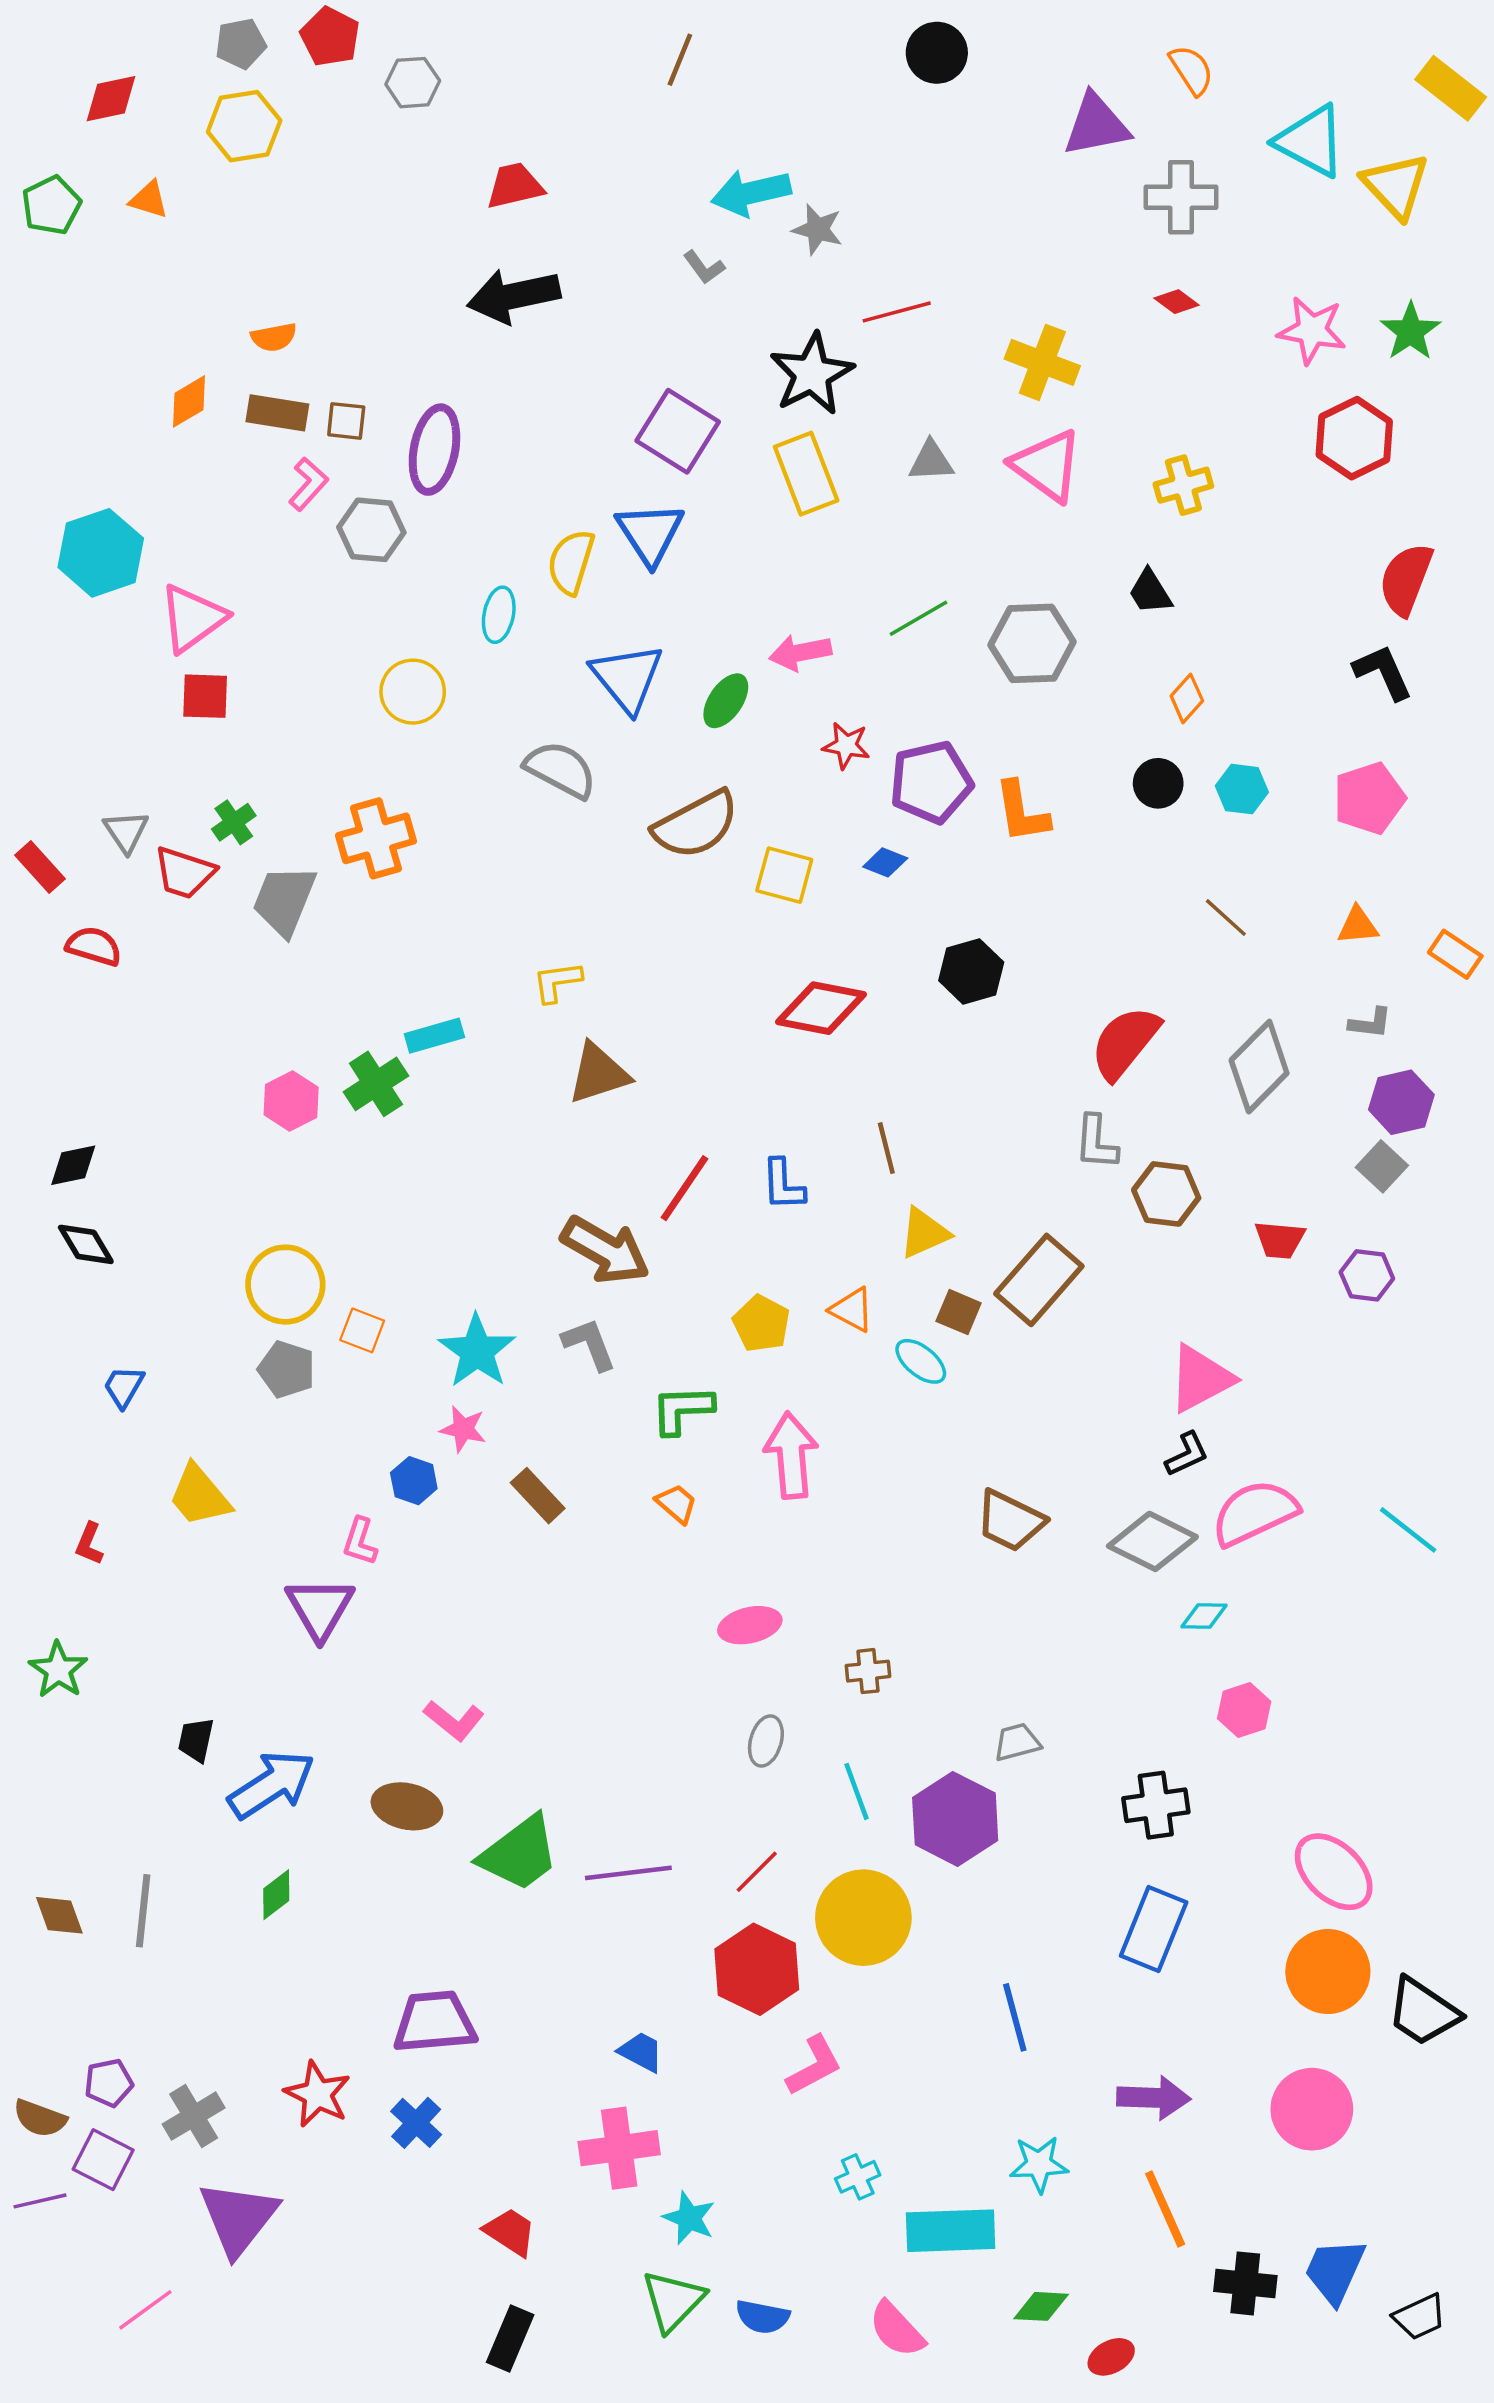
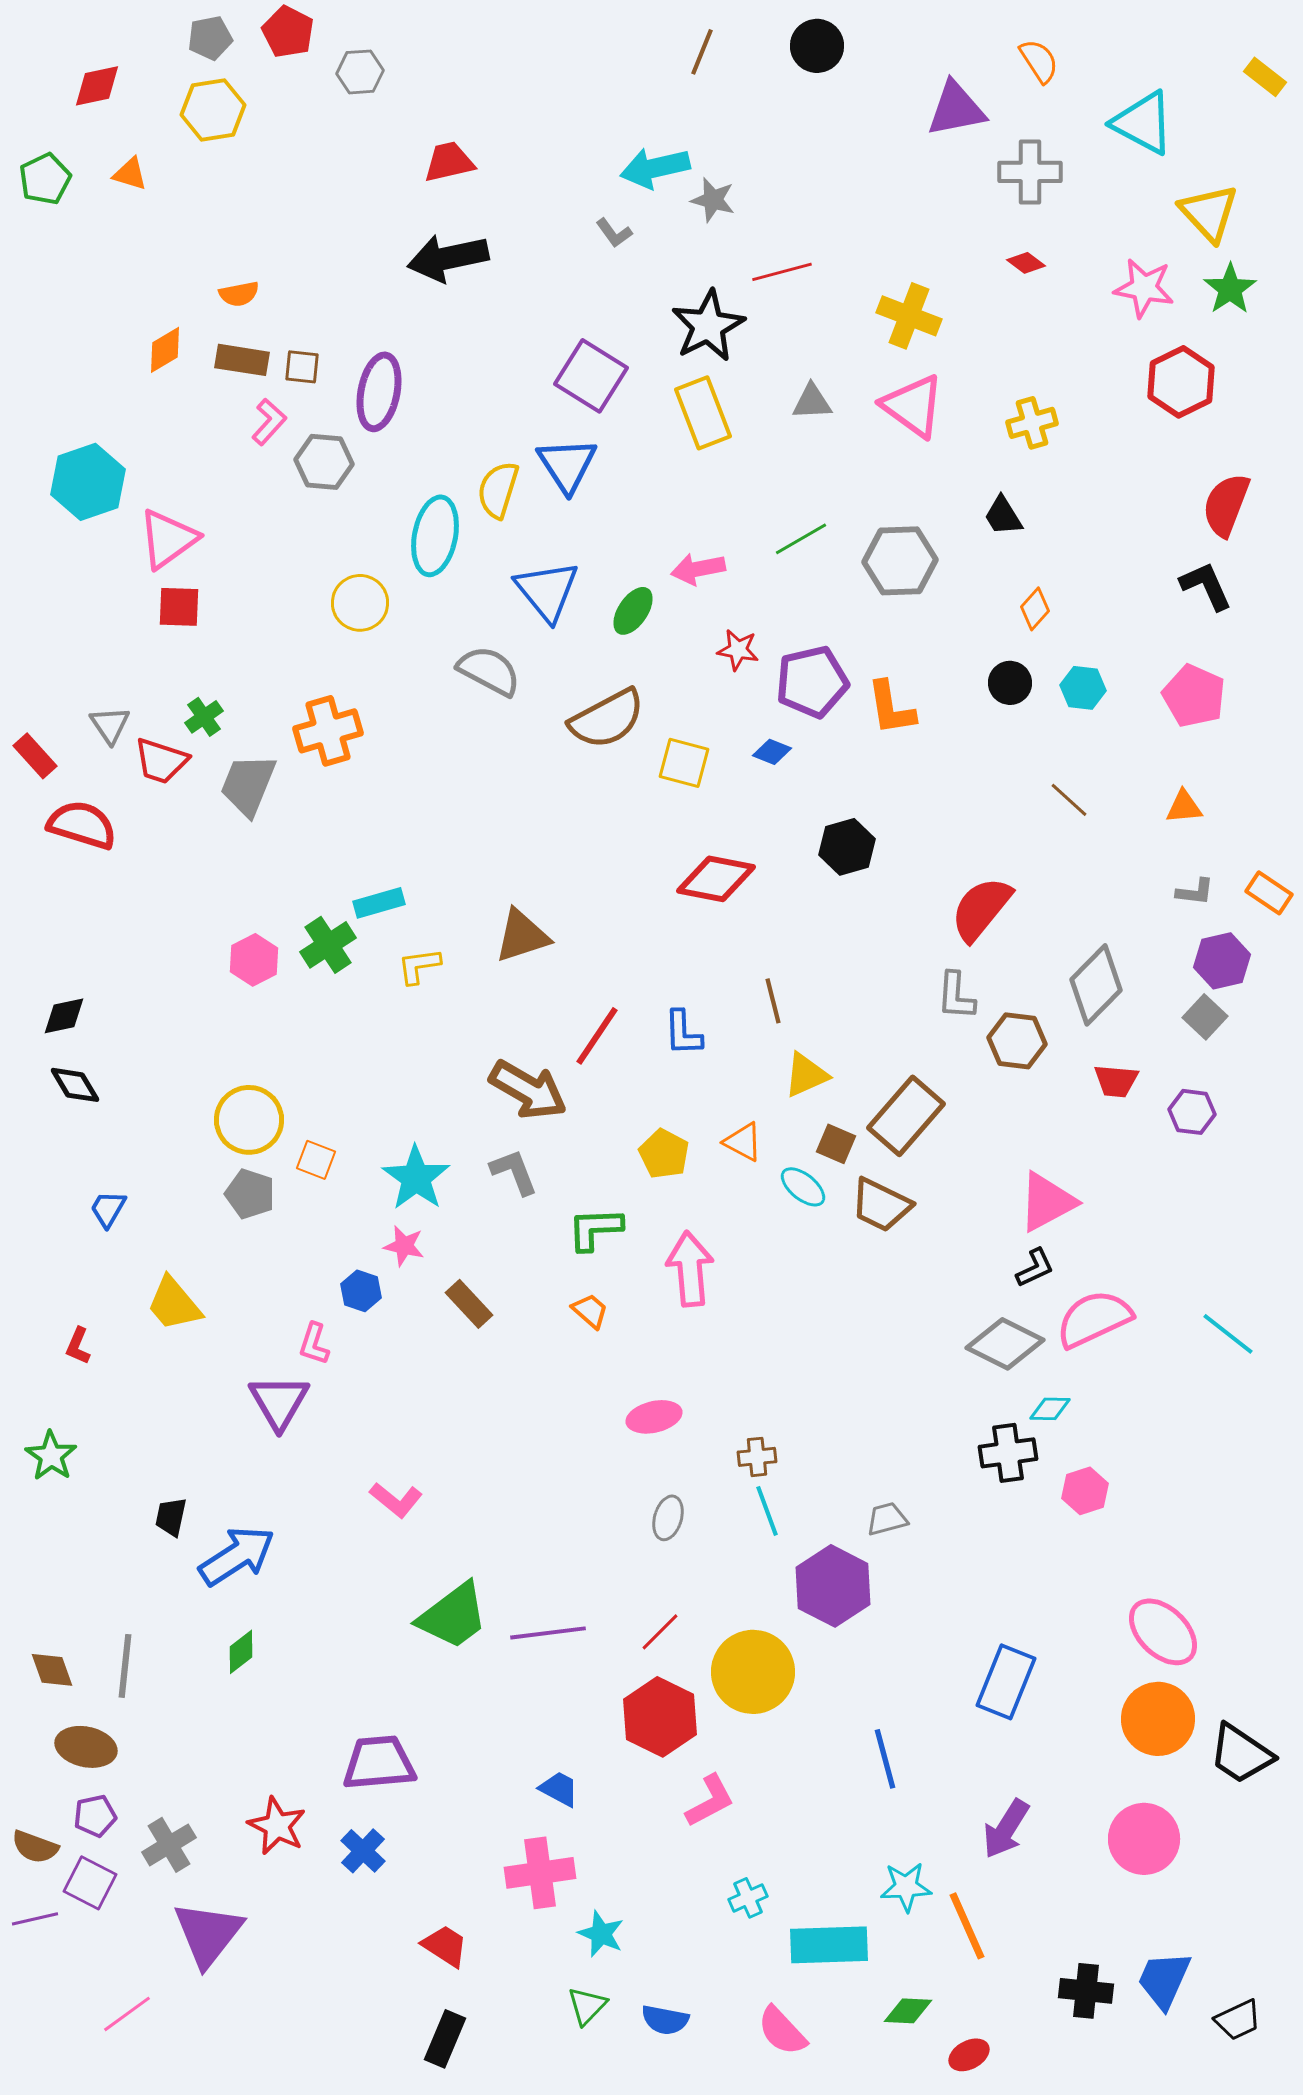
brown line: (680, 60) -> (702, 52), moved
yellow rectangle: (1451, 88) -> (1265, 77), size x0.7
yellow triangle: (1396, 186) -> (1209, 213), moved
cyan ellipse: (499, 615) -> (435, 536), size x1.6
pink pentagon: (1369, 798) -> (1194, 696), turned -30
red semicircle: (94, 946) -> (82, 825), size x1.4
orange rectangle: (1455, 954) -> (1269, 893), moved
yellow L-shape: (557, 982) -> (419, 966), moved
gray diamond: (1259, 1067) -> (1096, 985), moved
brown trapezoid: (1010, 1521) -> (881, 1205), moved
cyan line: (857, 1791) -> (767, 1511), moved
black cross: (1156, 1805) -> (1008, 1453), moved
brown ellipse: (407, 1806) -> (86, 1747), moved
purple arrow: (1154, 2098) -> (1006, 1829), turned 120
orange line: (1165, 2209) -> (967, 1926), moved
green triangle: (673, 2301) -> (587, 2006), size x0.7

